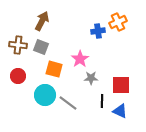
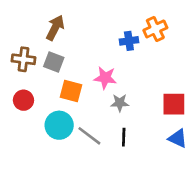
pink star: (80, 59) -> (105, 78), turned -30
red square: (121, 85) -> (174, 104), moved
black line: (102, 101) -> (124, 137), moved
blue triangle: (120, 111) -> (178, 138), moved

